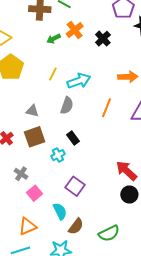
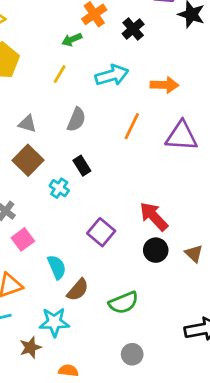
green arrow: (54, 39) -> (72, 40), moved
cyan arrow: (79, 81) -> (112, 75), moved
brown square: (35, 137) -> (28, 160), turned -30
cyan cross: (58, 155) -> (59, 188), turned -32
purple square: (75, 186) -> (101, 232), moved

